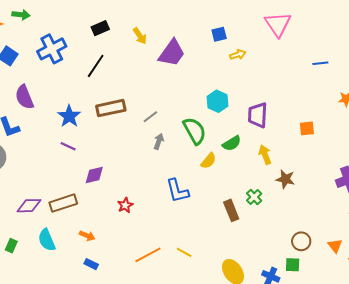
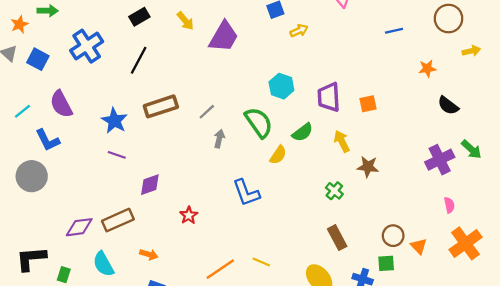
orange square: (307, 128) -> (368, 104), moved
brown rectangle: (231, 210) -> (337, 238), moved
orange triangle: (335, 246) -> (419, 246), moved

